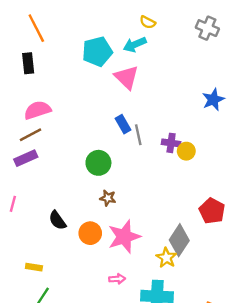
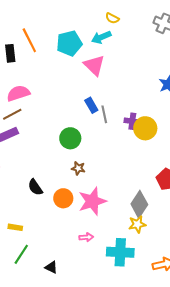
orange line: (36, 28) -> (29, 40), moved
yellow circle: (186, 151) -> (145, 128), size x1.5
yellow star: (166, 258) -> (137, 224), moved, turned 30

